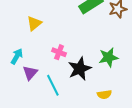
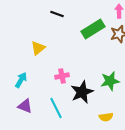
pink cross: (59, 52) -> (62, 76), turned -32
purple triangle: (30, 73) -> (25, 106), moved, turned -49

